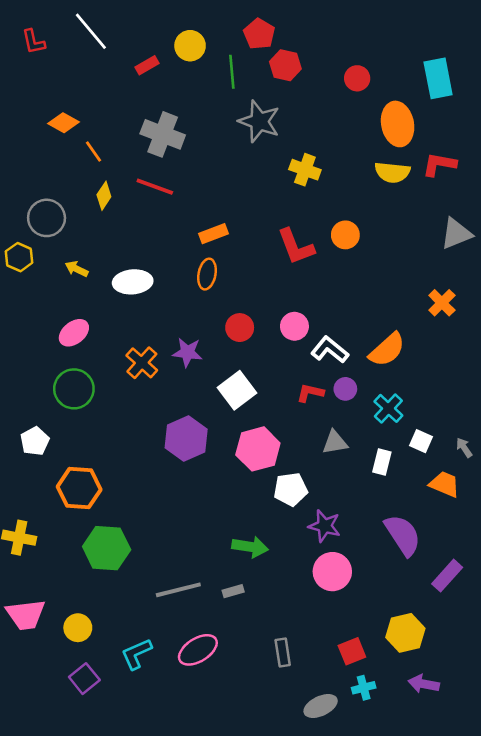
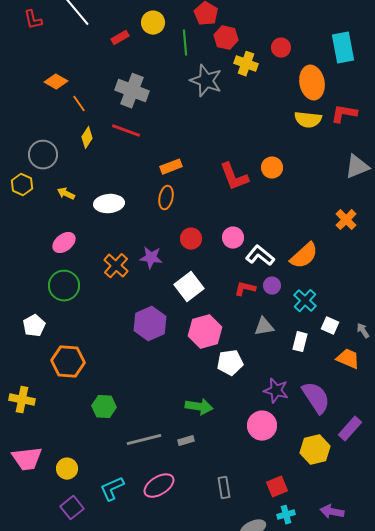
yellow cross: (305, 170) -> (246, 64), moved
purple star: (324, 526) -> (276, 391), moved
green hexagon: (107, 548) -> (104, 407), moved, size x0.7
yellow hexagon: (405, 633) -> (315, 450), moved

